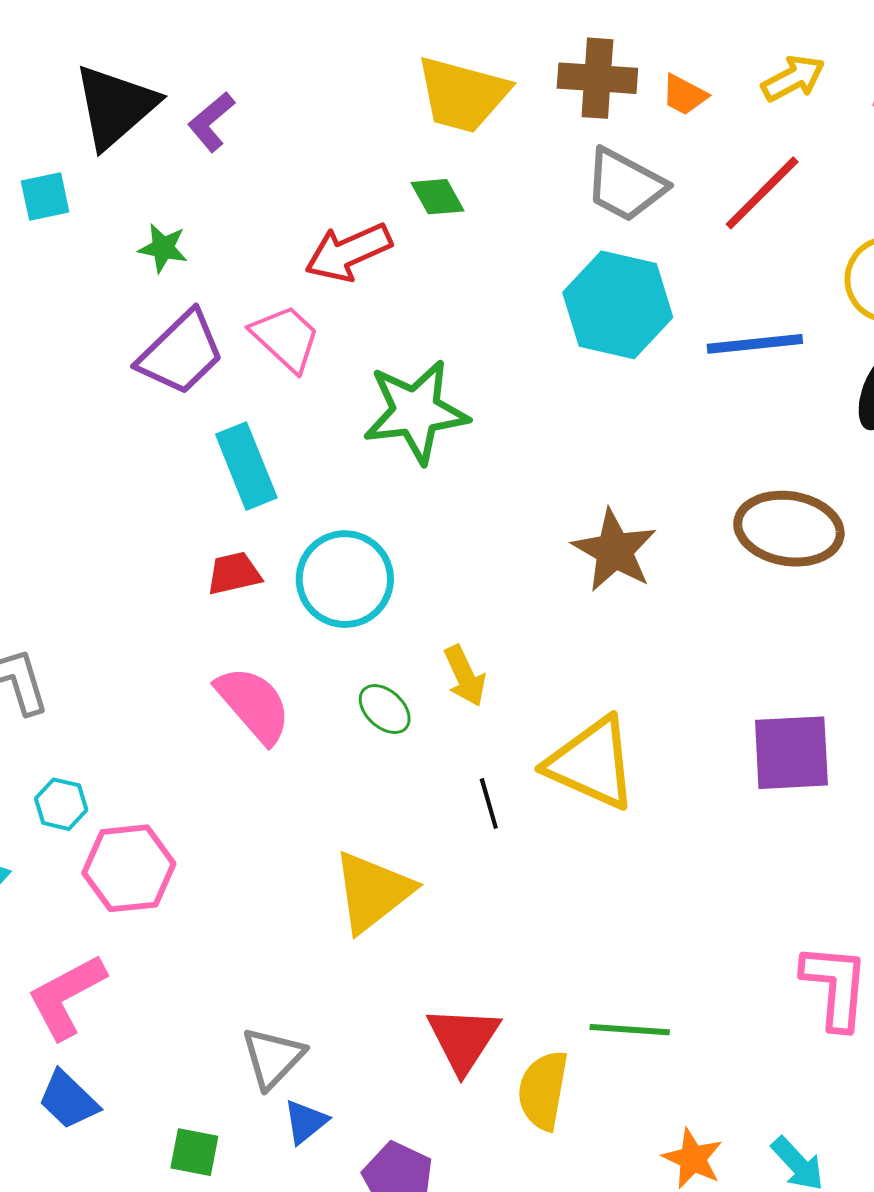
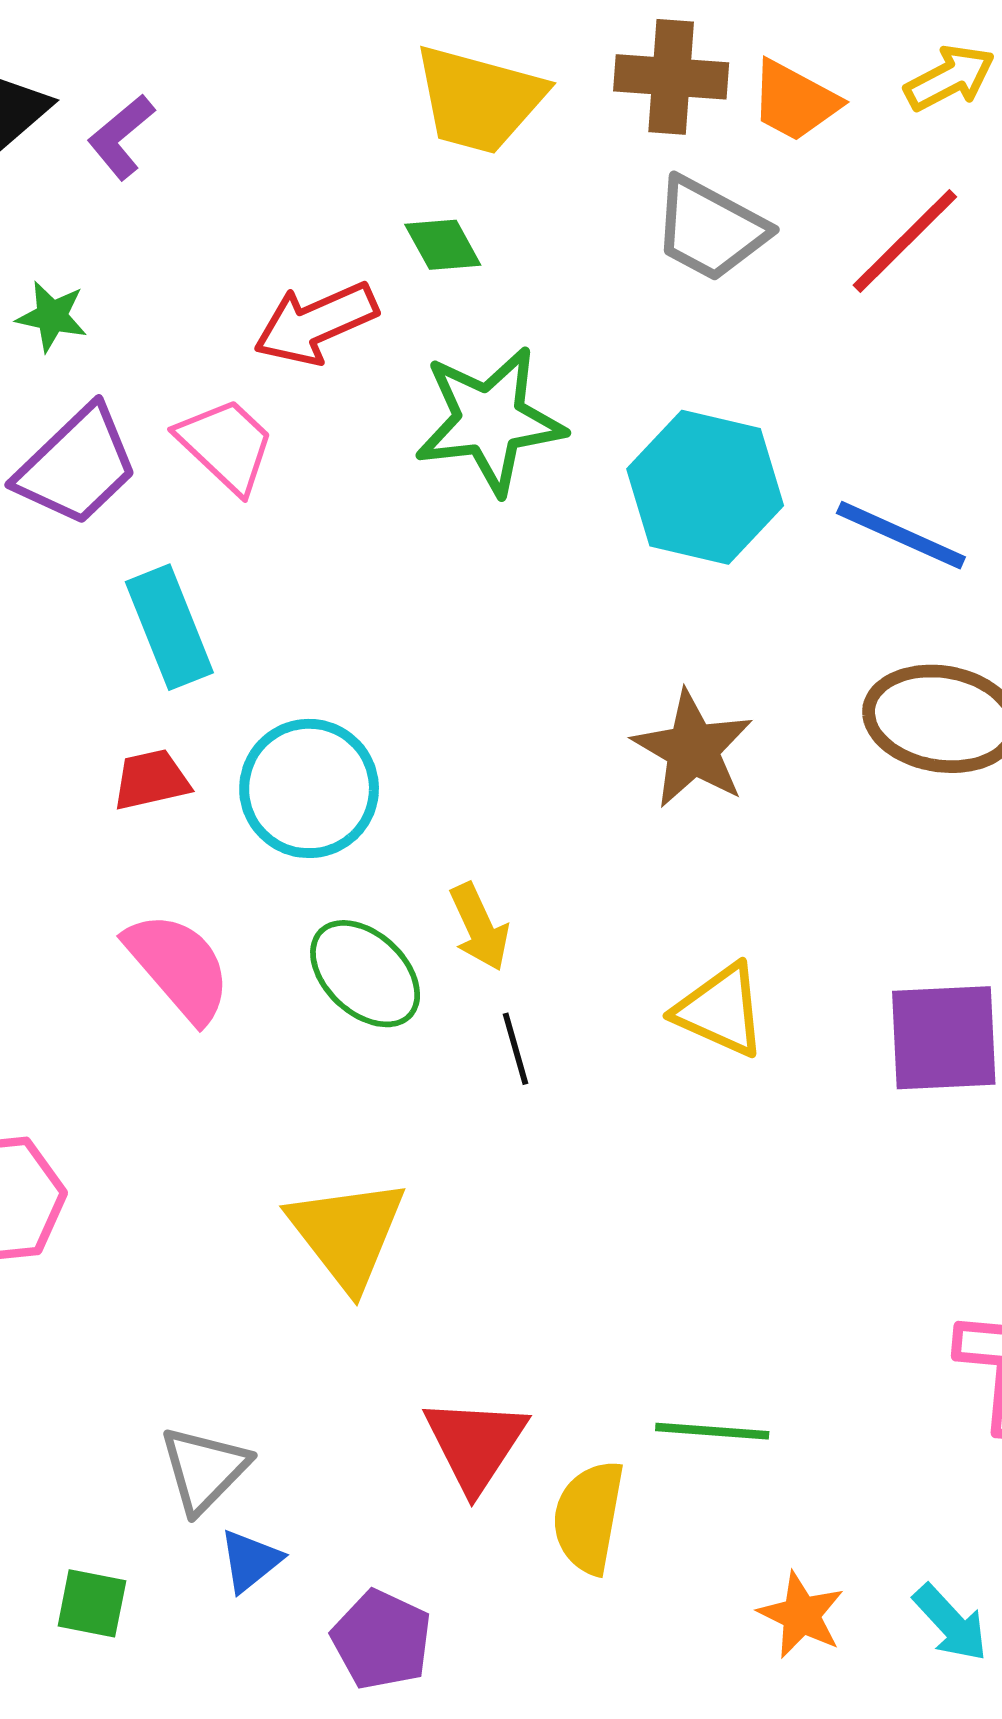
orange trapezoid: (684, 95) -> (795, 101), size x1.4
cyan hexagon: (618, 305) -> (705, 487), moved
blue line: (755, 344) -> (901, 535), moved, turned 30
green star: (416, 412) -> (490, 420), moved
green ellipse: (385, 709) -> (365, 974), size x1.5
yellow triangle: (592, 763) -> (720, 1010), moved, size x0.7
black line: (489, 803) -> (515, 1049), moved
yellow triangle: (373, 892) -> (347, 1234), turned -30

